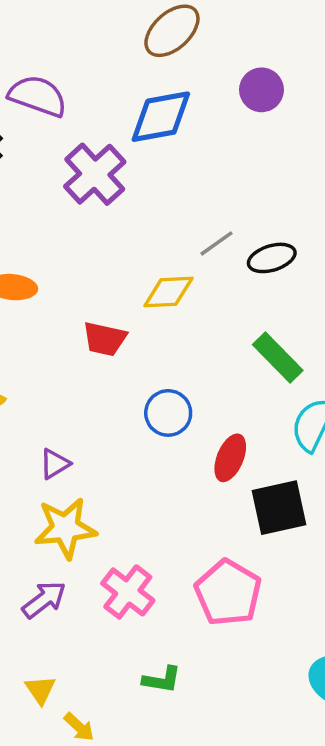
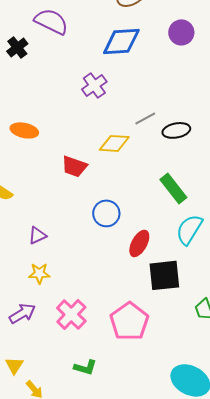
purple cross: (95, 174) -> (94, 85), moved, size x0.7
yellow star: (65, 528) -> (39, 273), size x0.6

